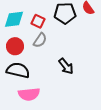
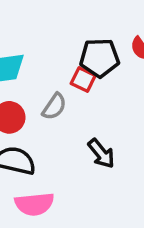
red square: (38, 21) -> (83, 79), moved

